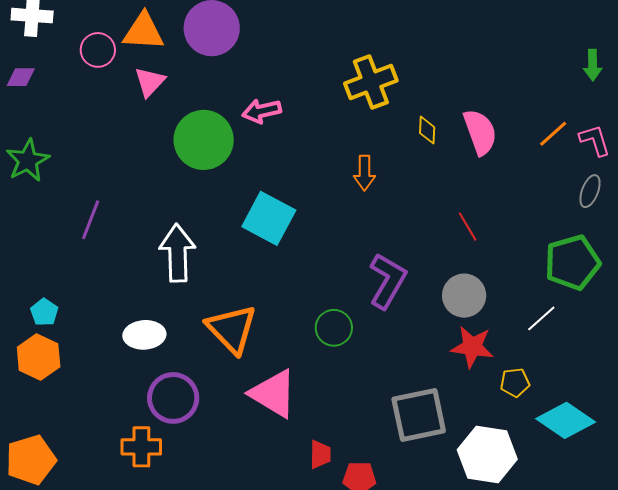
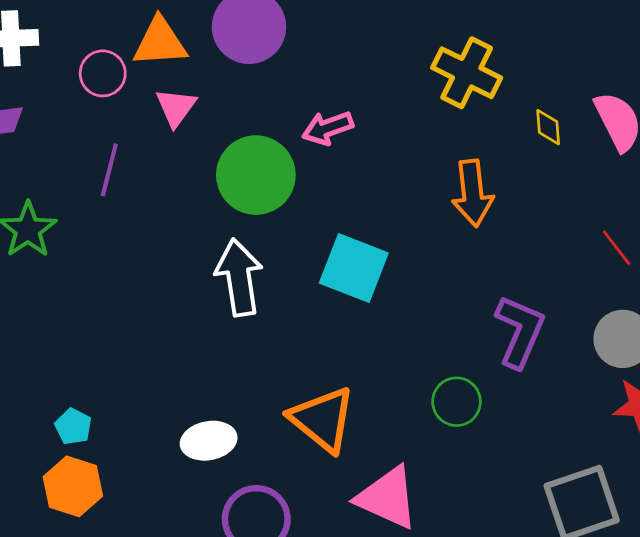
yellow cross: (371, 82) -> (467, 73), turned -36
orange arrow: (365, 173) -> (473, 193), size x1.4
purple line: (91, 220) -> (109, 170), moved
white arrow: (177, 253) -> (239, 277), moved

